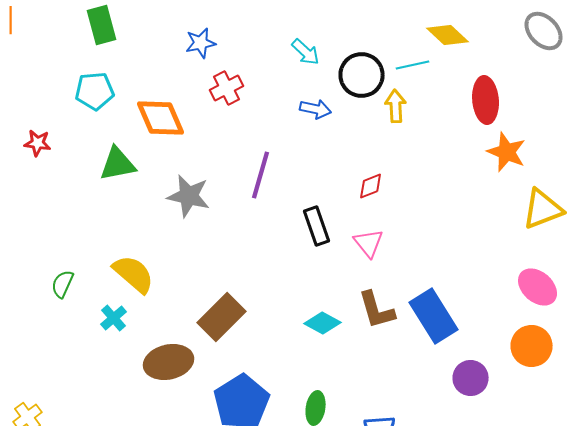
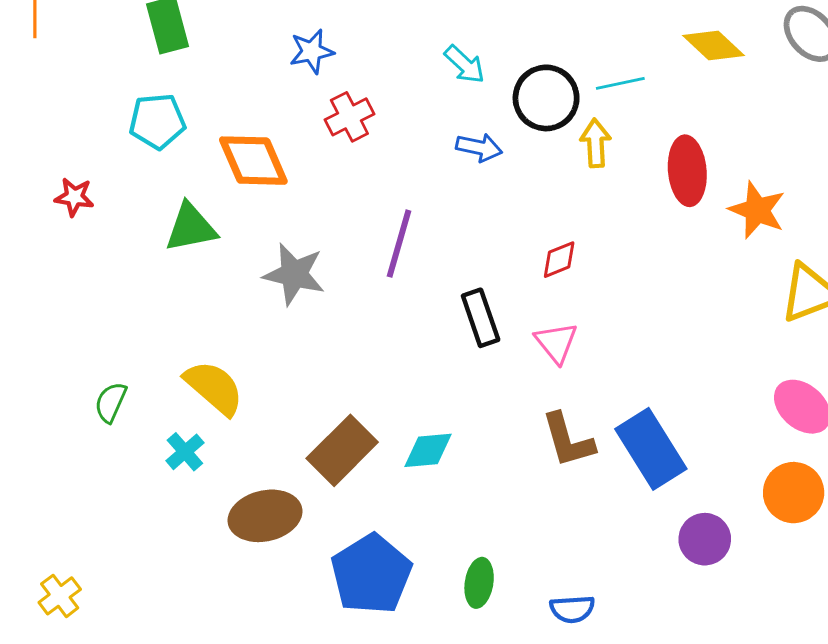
yellow diamond: (448, 35) -> (713, 46), moved
red ellipse: (486, 100) -> (687, 171), moved
cyan diamond: (323, 323) -> (428, 450), moved, turned -33

